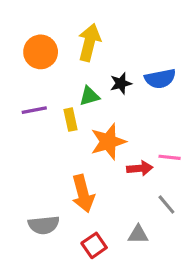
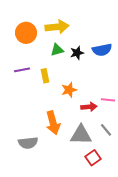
yellow arrow: (89, 42) -> (57, 27), turned 70
green triangle: (89, 96) -> (57, 50), moved
orange star: (108, 142) -> (69, 90), size x0.7
gray triangle: (138, 234) -> (81, 135), moved, size x1.6
red square: (94, 245) -> (93, 158), moved

